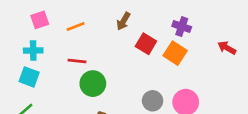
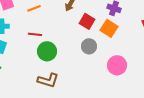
gray circle: (153, 101) -> (89, 46), moved

